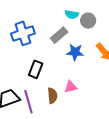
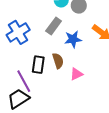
brown semicircle: (52, 96) -> (58, 61), moved
purple line: (28, 102) -> (24, 81), moved

